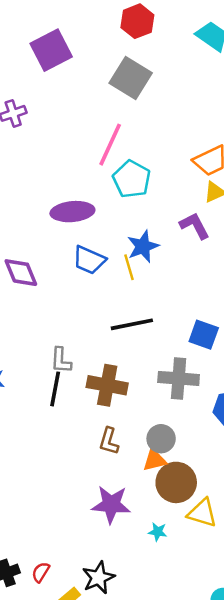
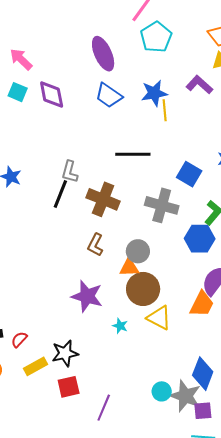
purple ellipse: (72, 212) -> (103, 54), turned 60
purple L-shape: (195, 226) -> (199, 85), turned -32
yellow line: (129, 267) -> (165, 110), moved

